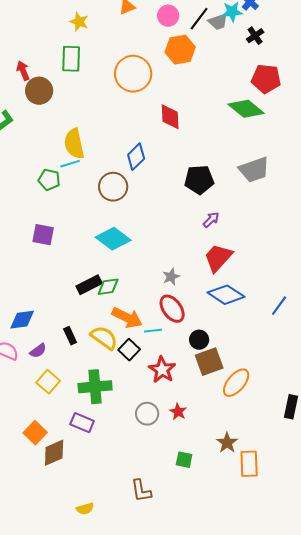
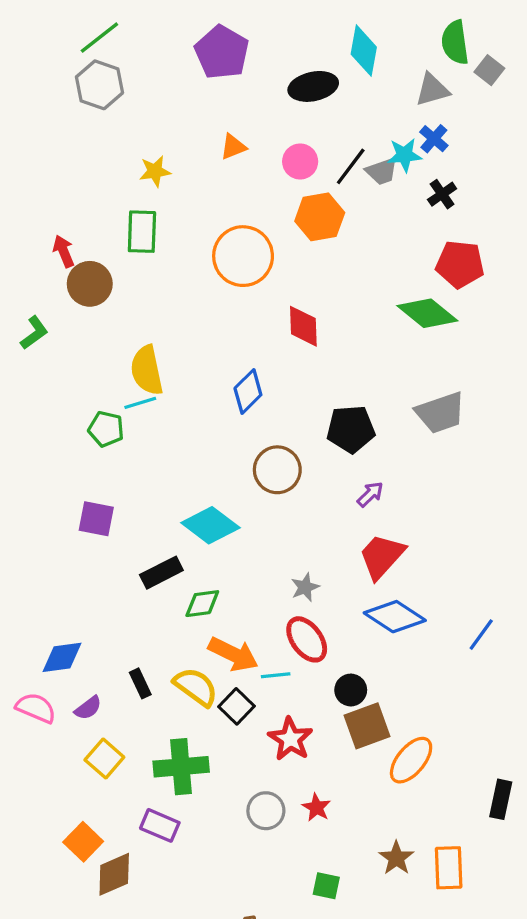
yellow star: (79, 22) -> (155, 171), turned -30
brown circle: (113, 187) -> (277, 470), moved
black rectangle: (89, 285) -> (161, 573), moved
orange rectangle: (249, 464) -> (449, 868), moved

